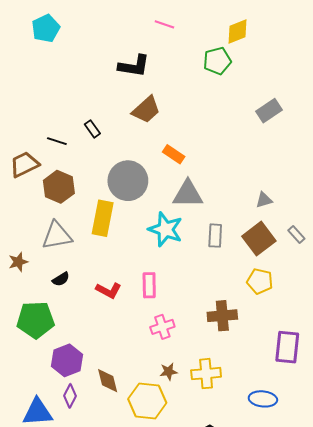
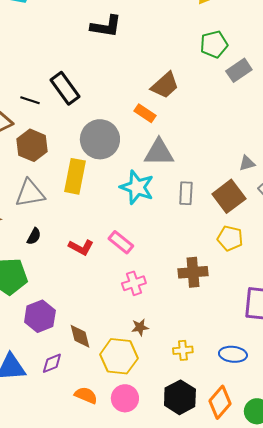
green pentagon: (217, 61) -> (214, 44), moved
brown trapezoid: (146, 110) -> (165, 85), moved
black rectangle: (92, 129) -> (65, 88), size x1.8
gray triangle: (264, 200) -> (247, 163), moved
black semicircle: (61, 279) -> (34, 236), turned -30
pink rectangle: (149, 285) -> (121, 242), turned -50
yellow cross: (206, 374) -> (183, 350), moved, size x0.7
purple diamond: (70, 396) -> (52, 363), moved, turned 40

